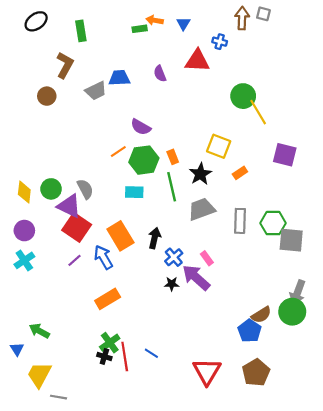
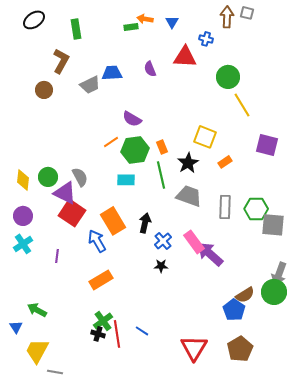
green circle: (243, 96) -> (228, 77), moved
gray trapezoid: (202, 209) -> (189, 196), turned 40
pink rectangle: (207, 258) -> (194, 242), size x1.6
purple line: (75, 260) -> (57, 256), moved, turned -40
purple arrow: (196, 278) -> (210, 254), moved

